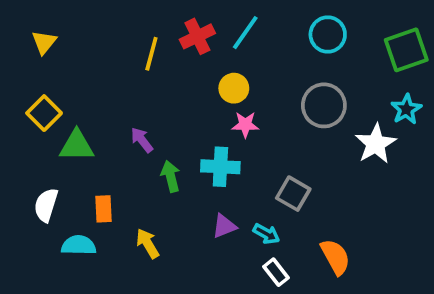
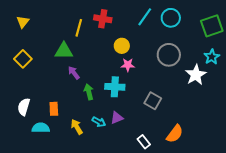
cyan line: (245, 33) -> (145, 17), moved
red cross: (197, 36) -> (103, 19), turned 36
green triangle: (77, 146) -> (64, 51), moved
cyan arrow: (266, 234) -> (99, 122), moved
orange semicircle: (335, 257) -> (175, 134), turned 66

